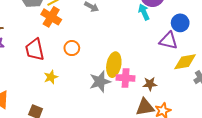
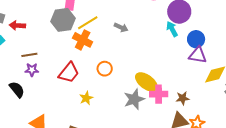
blue circle: (180, 23) -> (196, 39), moved
red trapezoid: (35, 50) -> (69, 73), turned -125
yellow ellipse: (114, 65) -> (146, 82), turned -60

